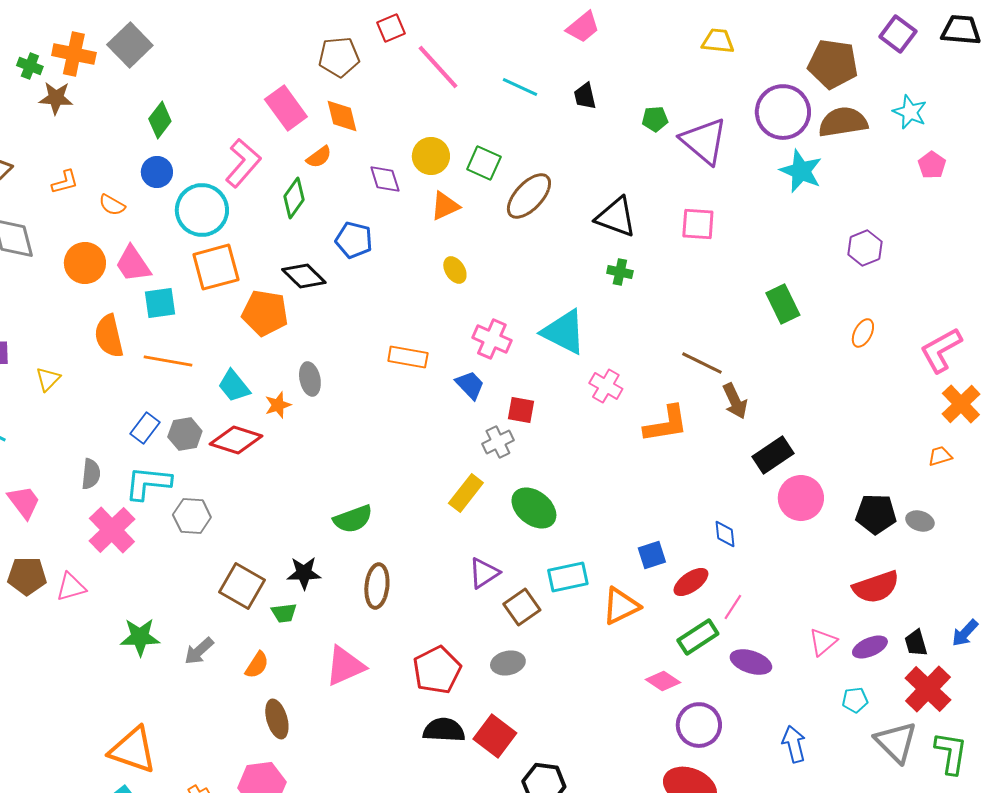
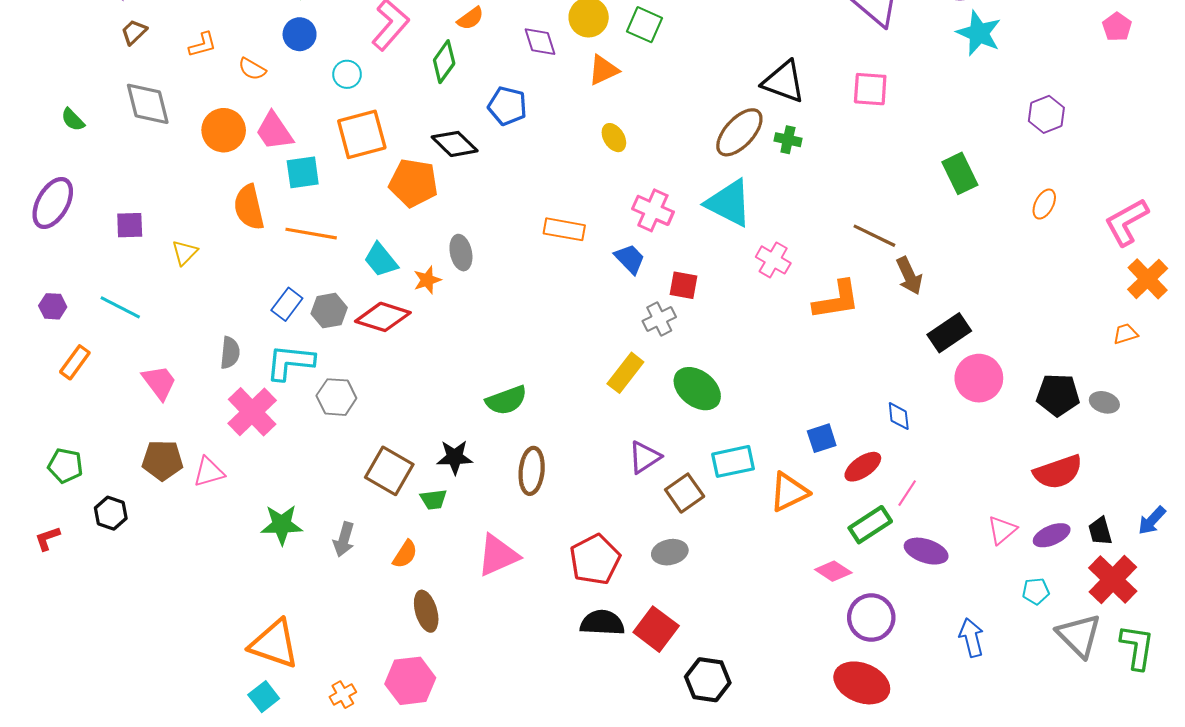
brown ellipse: (529, 196) -> (739, 132), moved
cyan circle: (202, 210) -> (347, 74), size x0.5
gray arrow: (199, 651) -> (344, 539), turned -32

